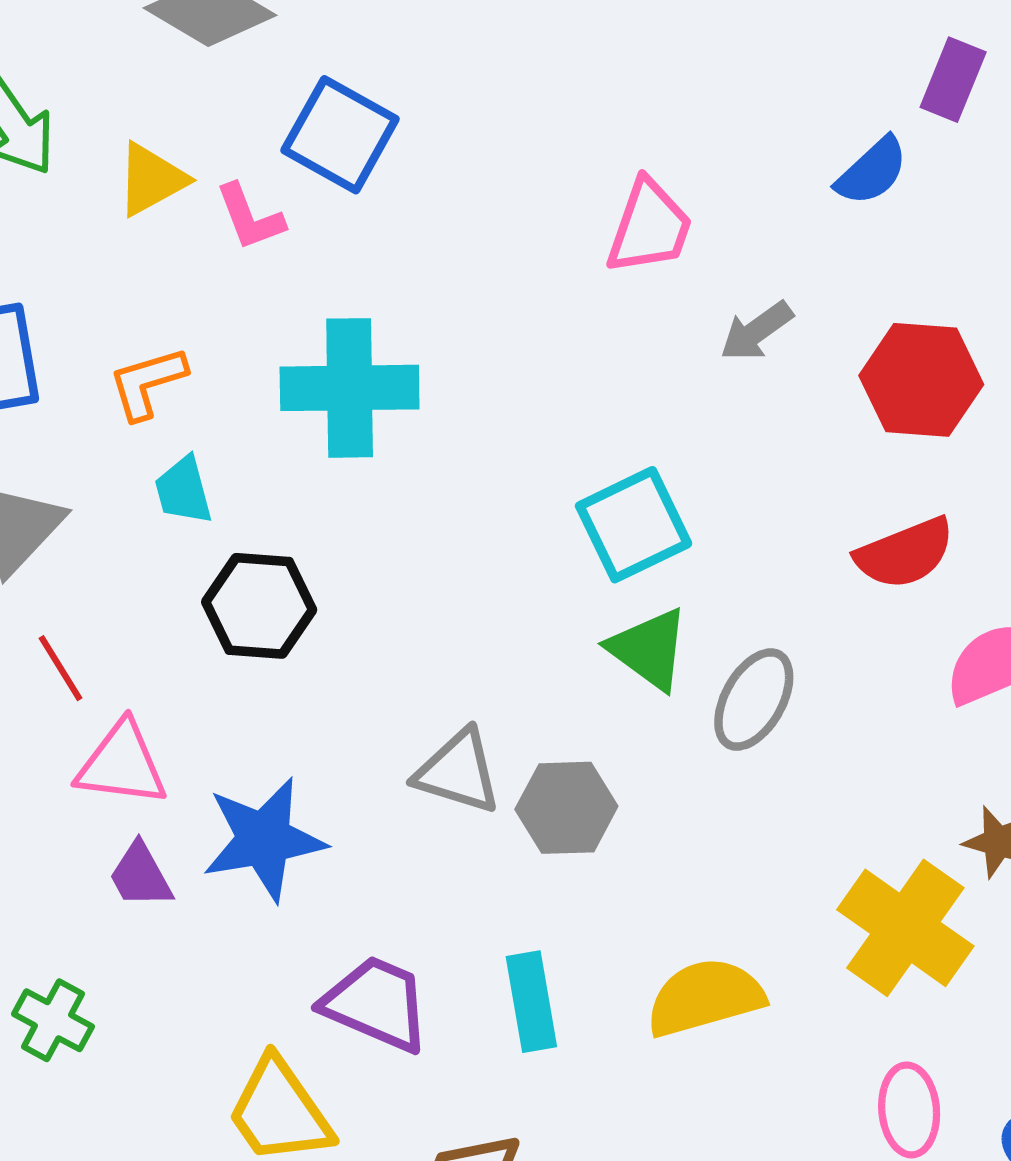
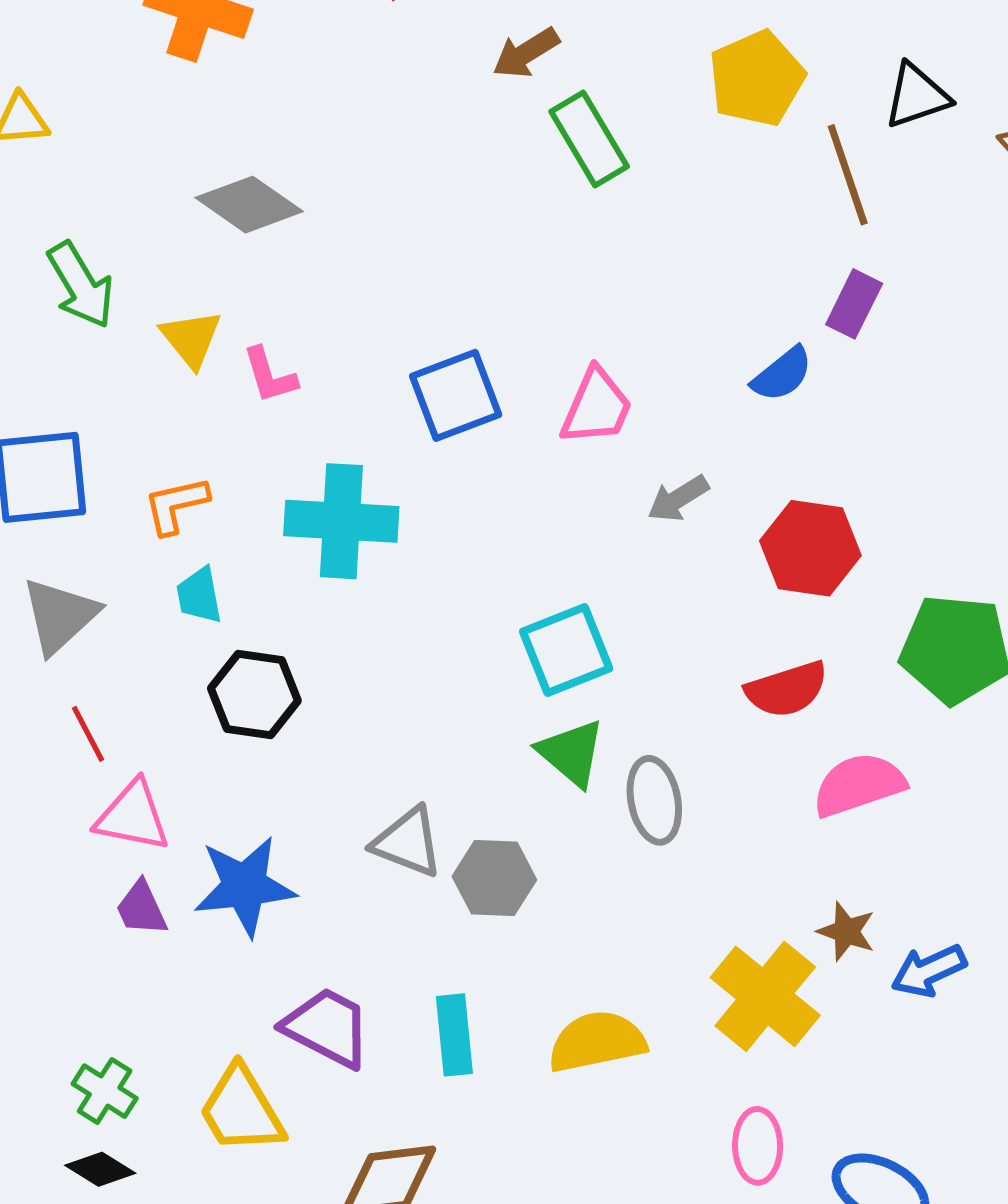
blue square: (340, 135) -> (456, 395), moved, turned 36
yellow triangle: (151, 179) -> (191, 339), turned -44
gray ellipse: (754, 700) -> (654, 800), turned -44
green cross: (53, 1020) -> (105, 1091), moved

